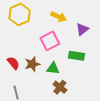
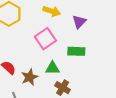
brown star: (32, 64) -> (30, 77), moved

